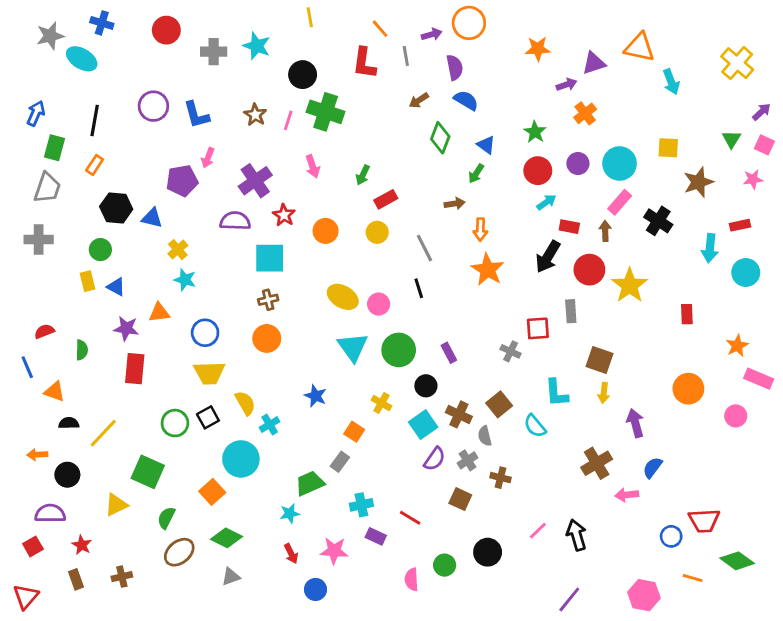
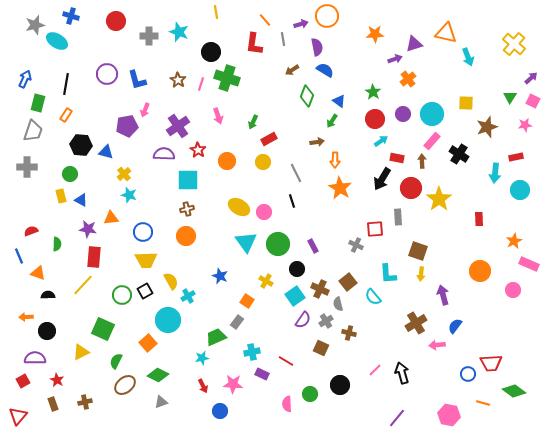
yellow line: (103, 433) -> (83, 285), moved

